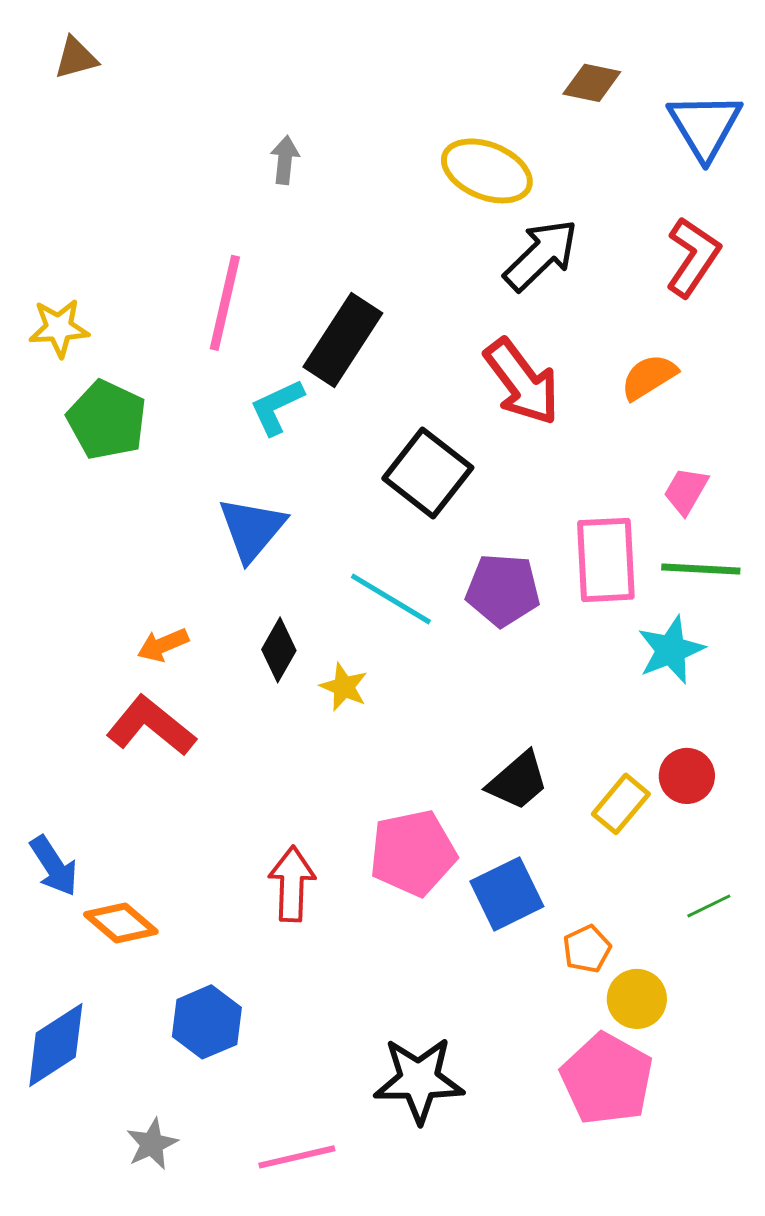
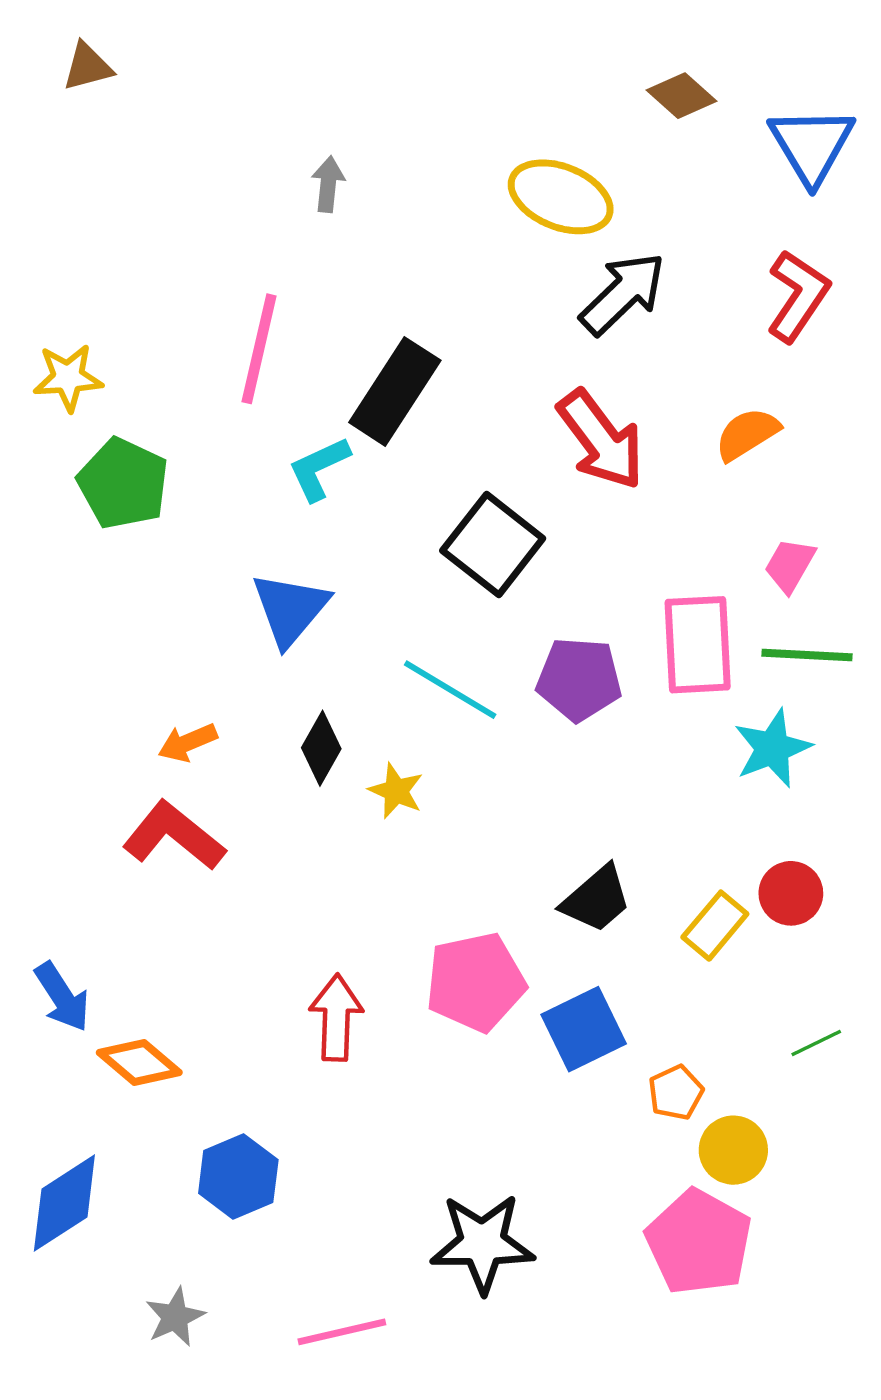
brown diamond: (592, 83) -> (682, 96), turned 30

